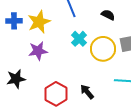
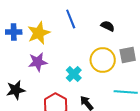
cyan cross: (79, 39) -> (74, 74), moved

